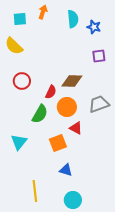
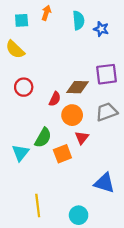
purple square: (99, 56) -> (107, 74), moved, size x1.5
green semicircle: (40, 114) -> (43, 138), moved
red triangle: (76, 128) -> (82, 138), turned 40
blue triangle: (66, 170) -> (104, 183), moved, size x1.5

